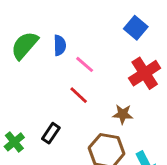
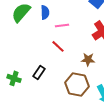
pink line: (85, 64) -> (62, 25), turned -48
green cross: (14, 142) -> (14, 78), turned -32

